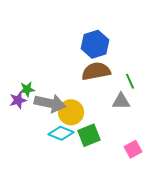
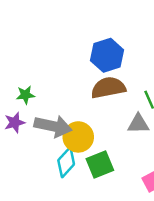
green star: (27, 89) -> (25, 95), moved
cyan diamond: (61, 133) -> (66, 162), turned -70

